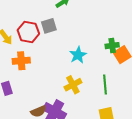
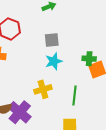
gray square: (49, 26) -> (52, 40), moved

